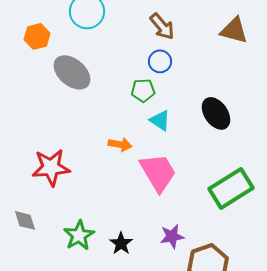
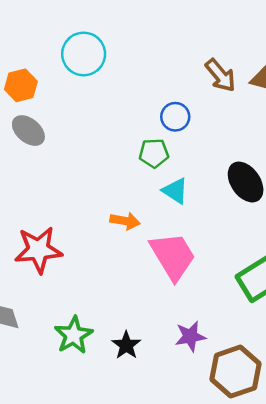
brown arrow: (162, 26) -> (220, 75), moved
gray ellipse: (72, 72) -> (28, 131), moved, size x0.7

